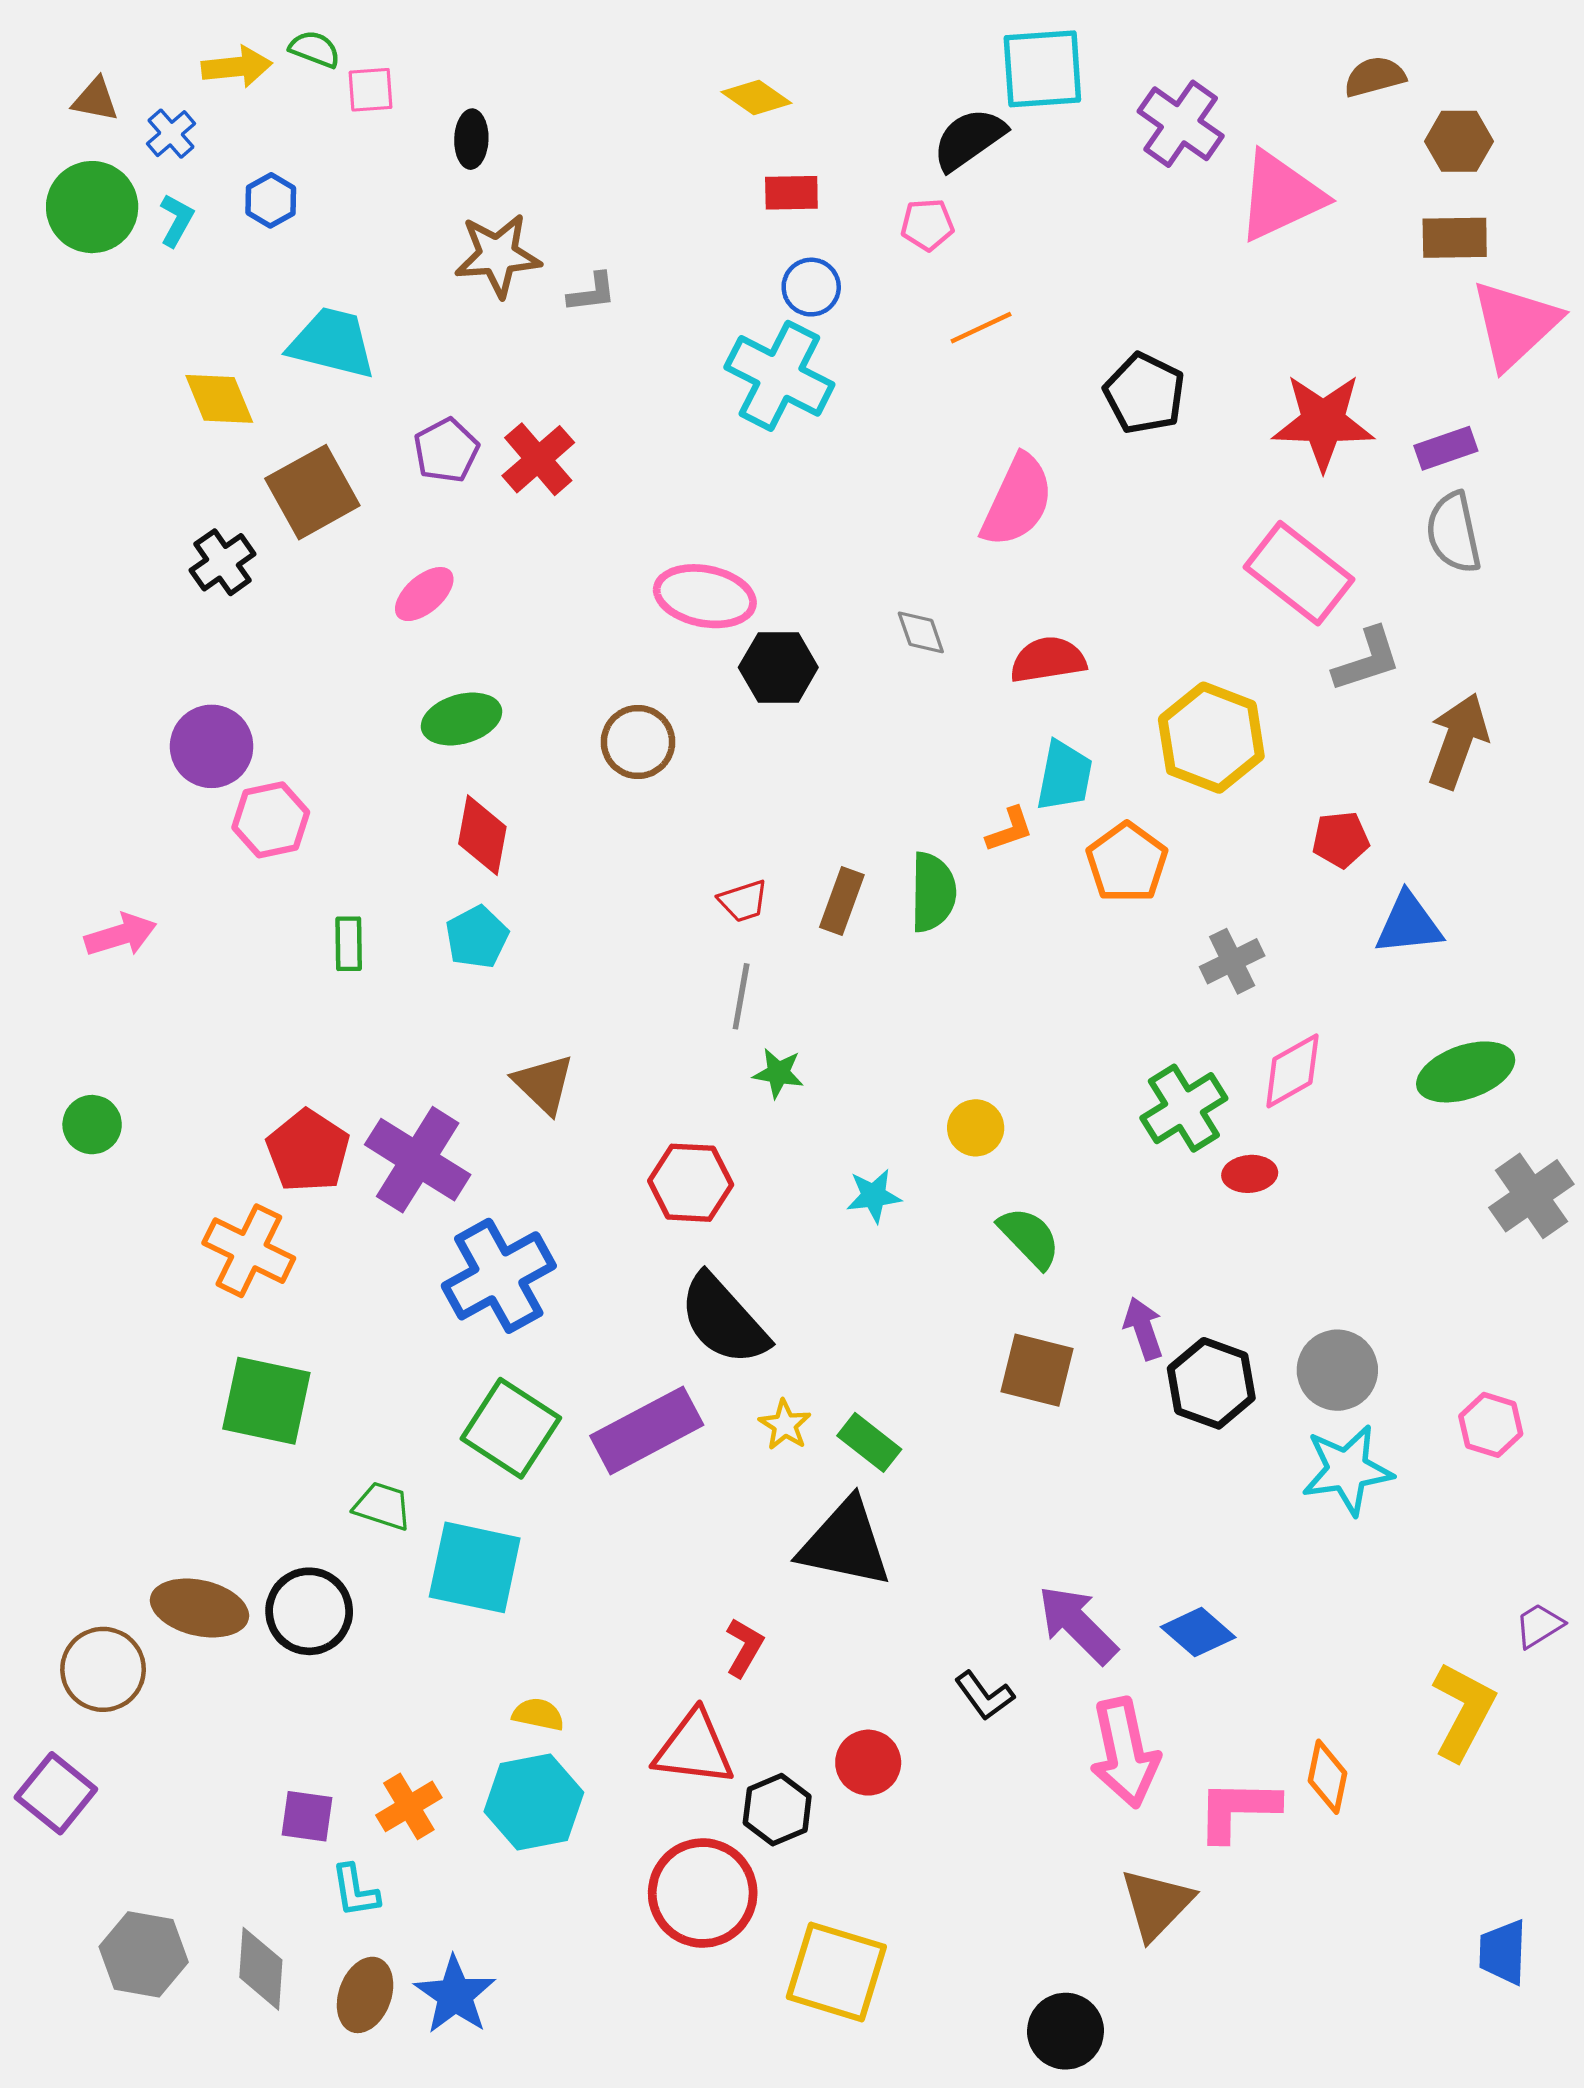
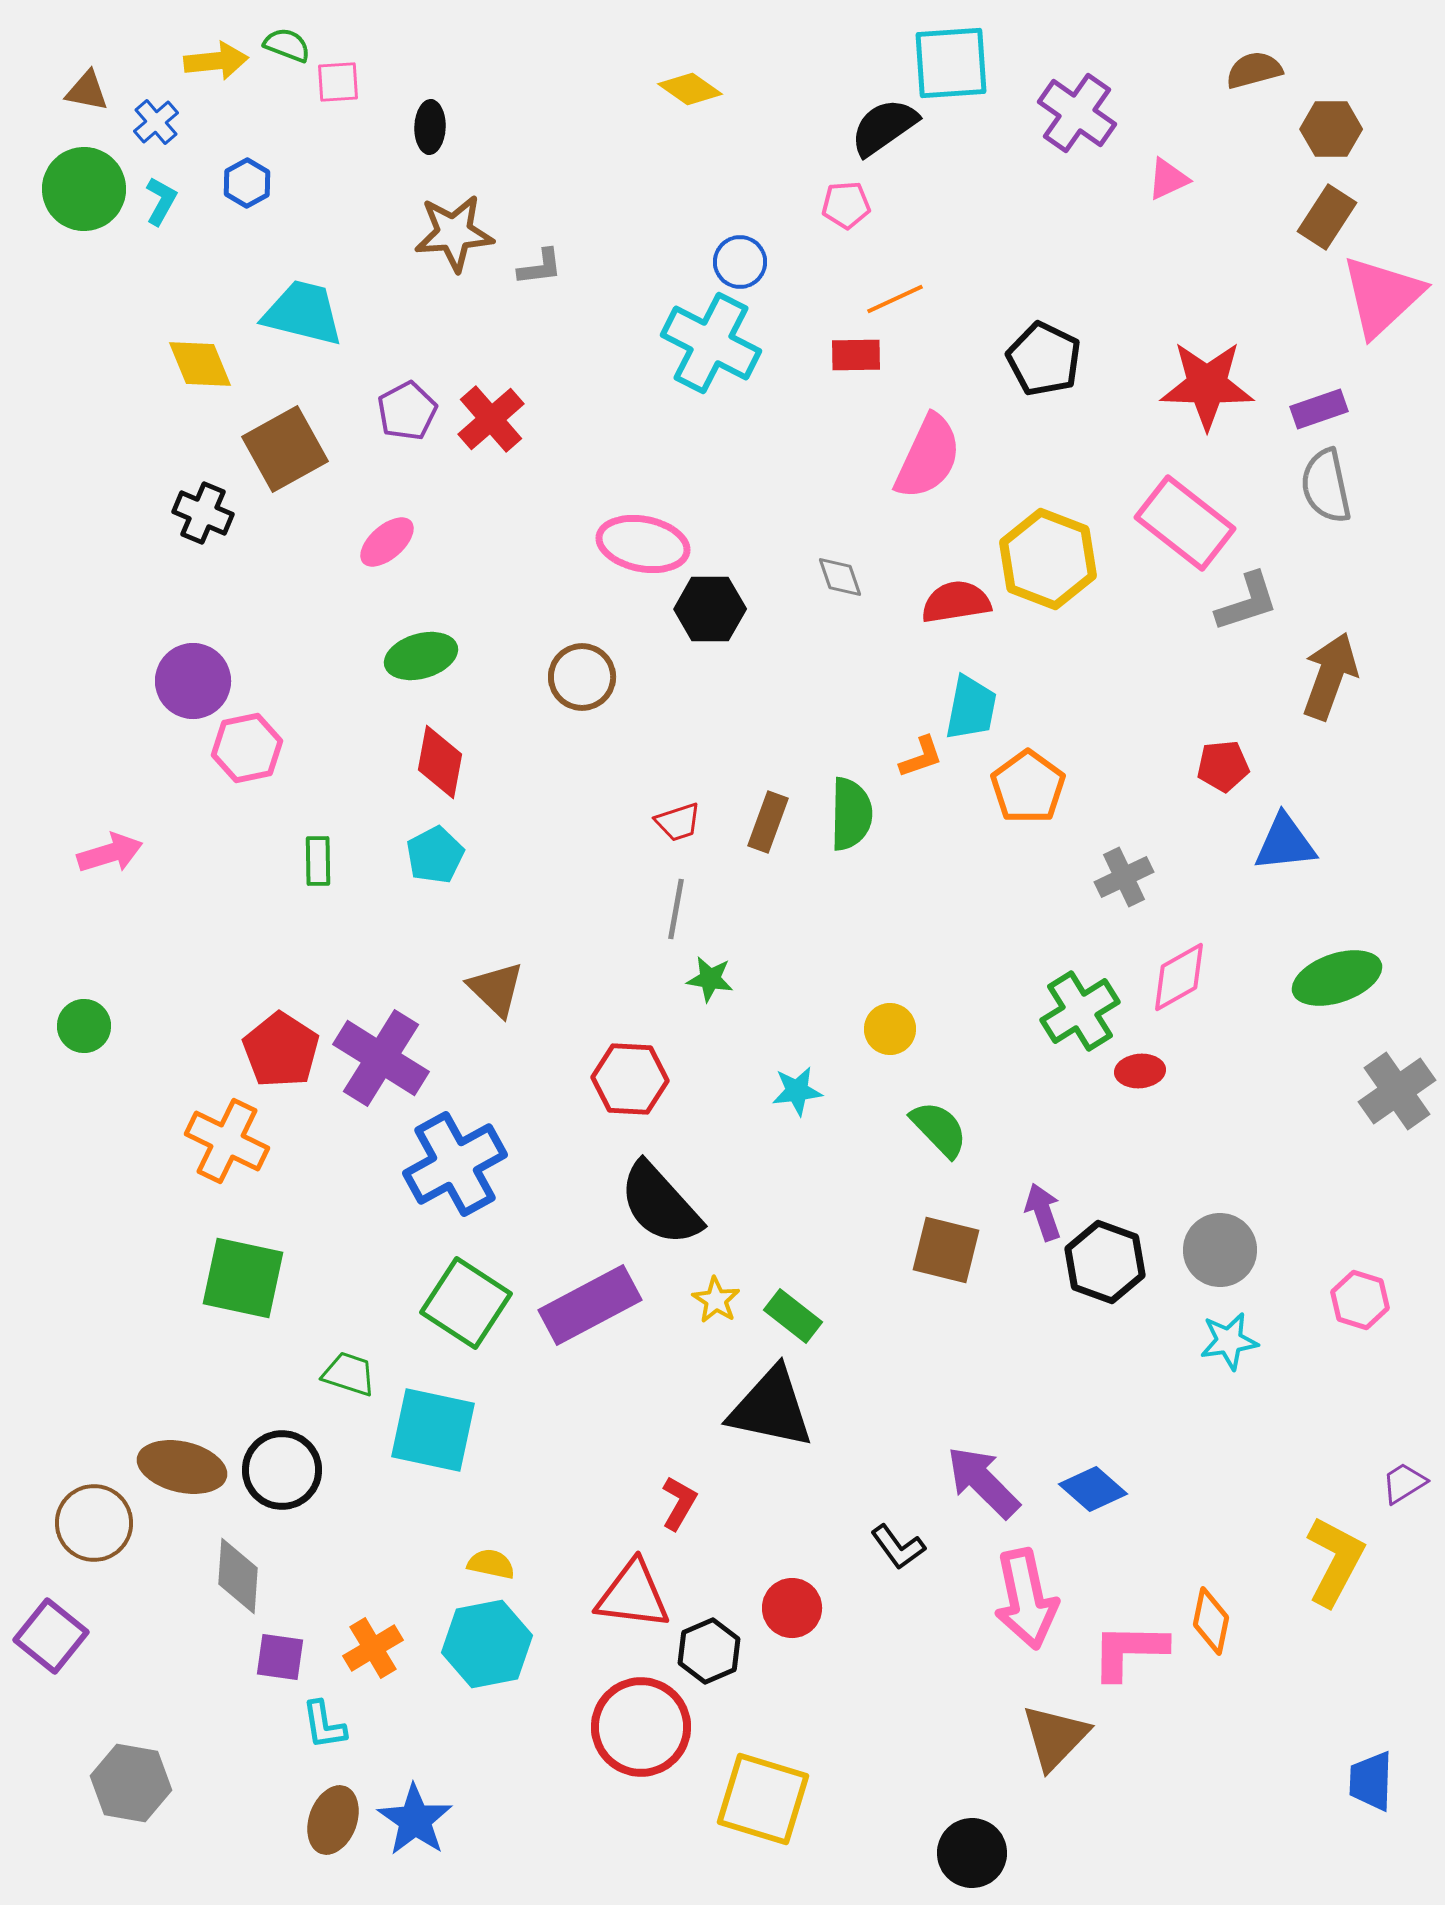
red rectangle: (791, 193) -> (856, 355), moved
pink triangle: (1280, 196) -> (1168, 179), size x0.5
brown rectangle: (1455, 238) -> (1327, 217), turned -56
black cross: (223, 562) -> (203, 513), turned -32
yellow hexagon: (1211, 738) -> (1048, 559), moved
cyan star: (1347, 1470) -> (1229, 1341), size x0.7
gray diamond: (261, 1969) -> (238, 1576), moved

